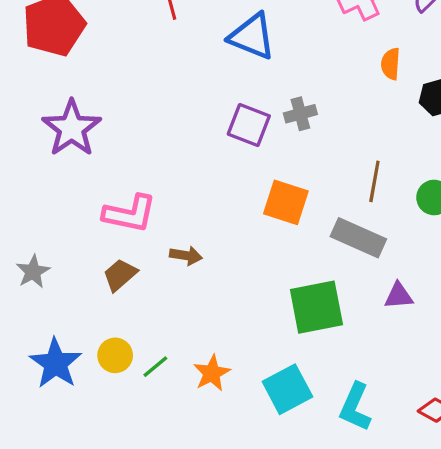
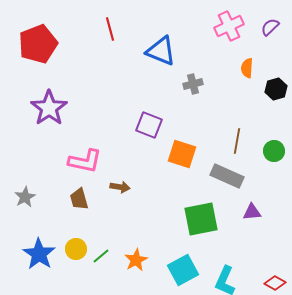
gray cross: (300, 114) -> (193, 84), moved
purple square: (249, 125) -> (149, 125), moved
brown trapezoid: (120, 275) -> (79, 199), turned -65

